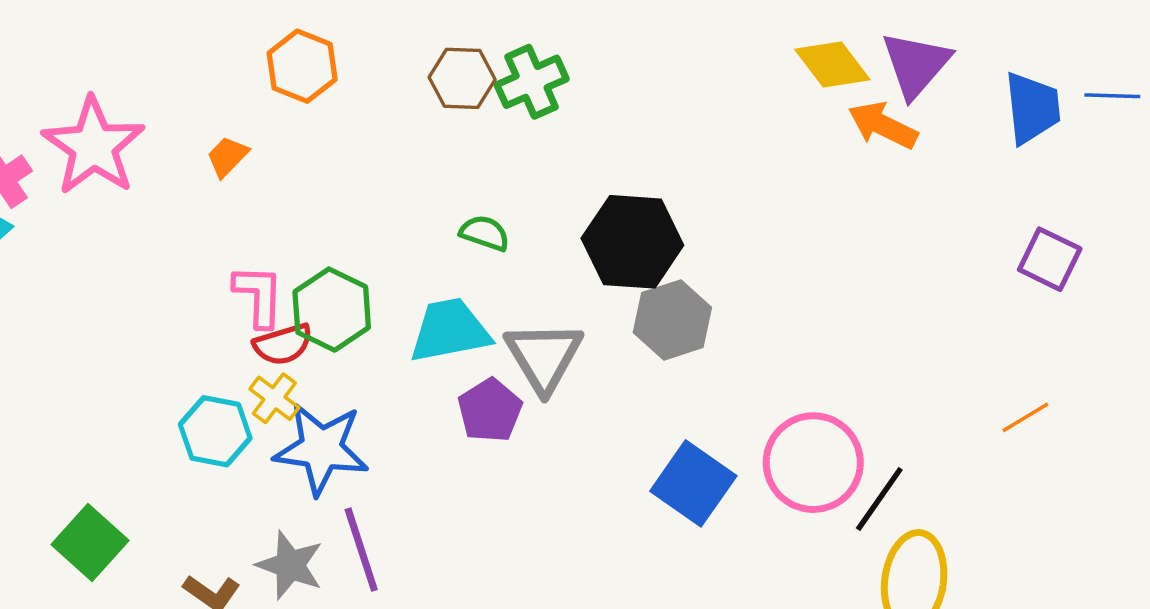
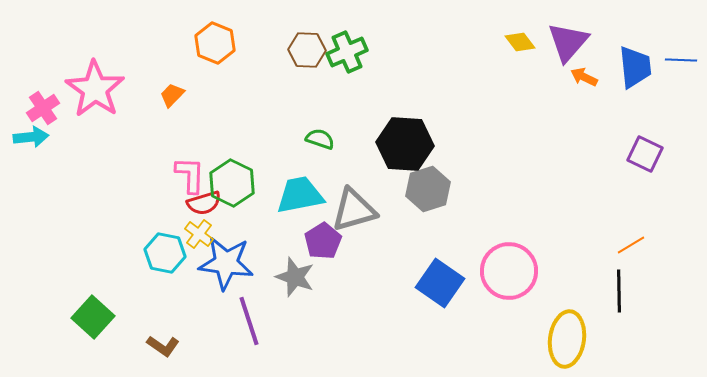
yellow diamond: (832, 64) -> (520, 42), size x0.7
orange arrow: (883, 125) -> (584, 77), moved, size x0.7
gray triangle: (544, 357) -> (354, 210), turned 45
black line: (879, 499) -> (619, 291), moved, turned -36
gray star: (290, 565) -> (295, 277), moved

